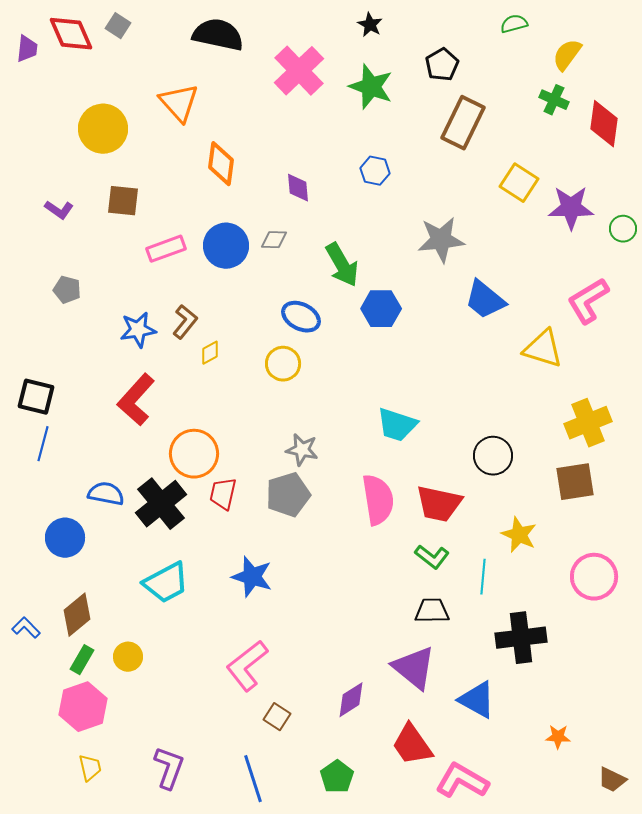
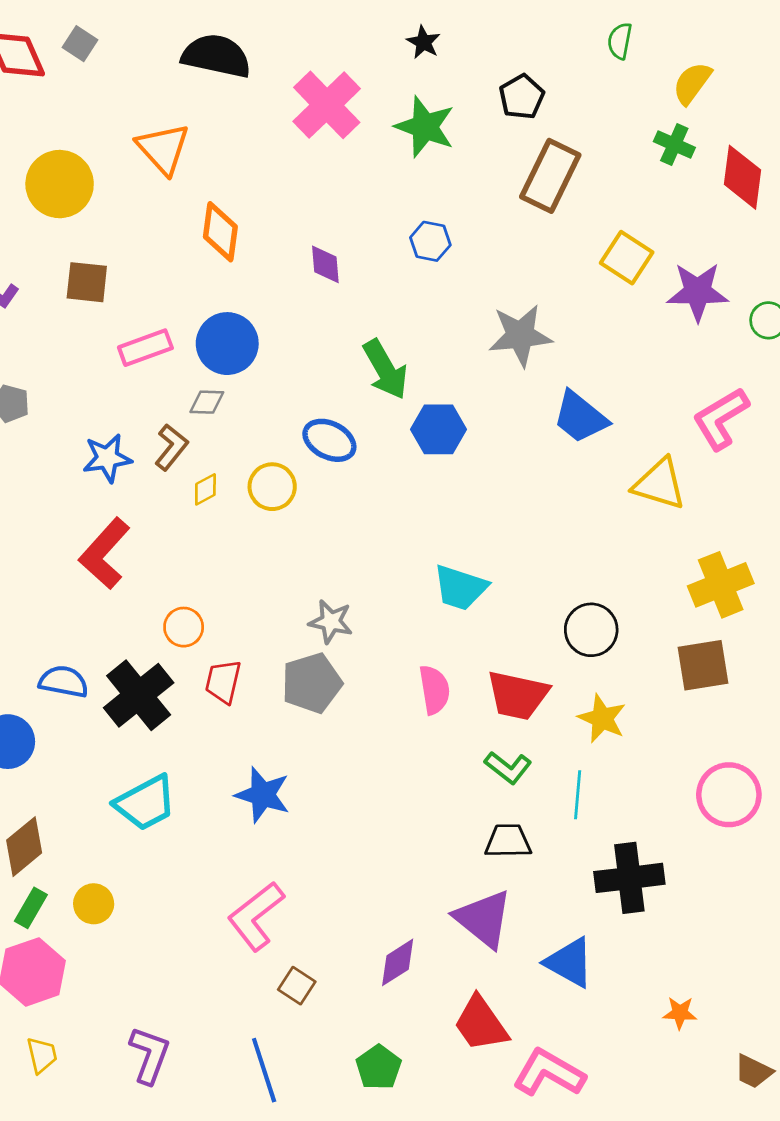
green semicircle: (514, 24) -> (620, 41), turned -64
gray diamond: (274, 240) -> (207, 402), moved
yellow circle: (283, 364) -> (272, 487), moved
orange circle: (194, 454) -> (184, 627), size x0.6
pink semicircle: (378, 500) -> (434, 690), size x0.7
yellow star: (519, 535) -> (602, 718), moved

